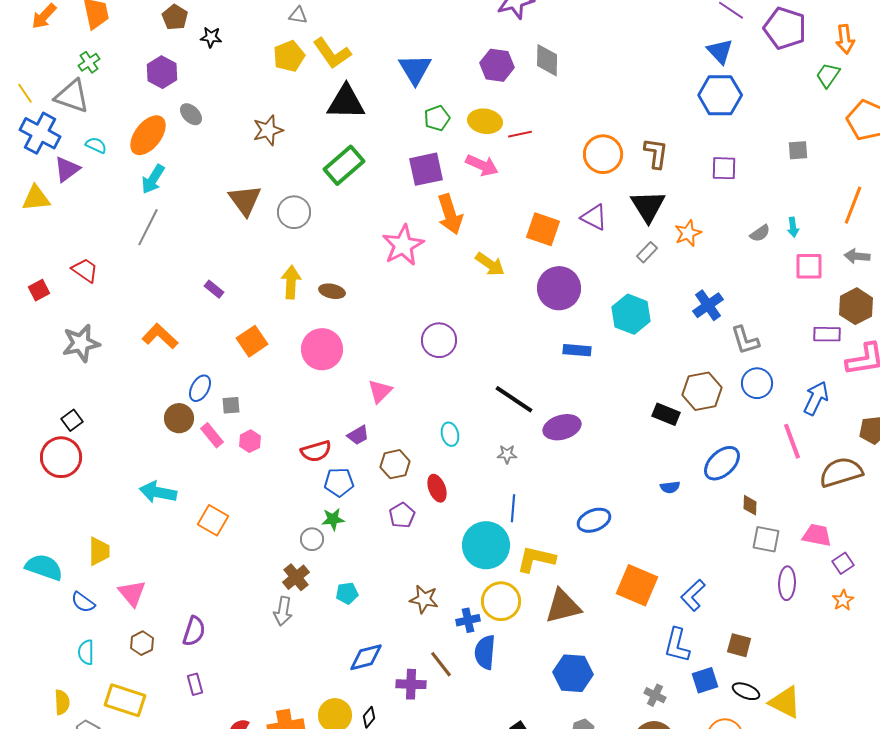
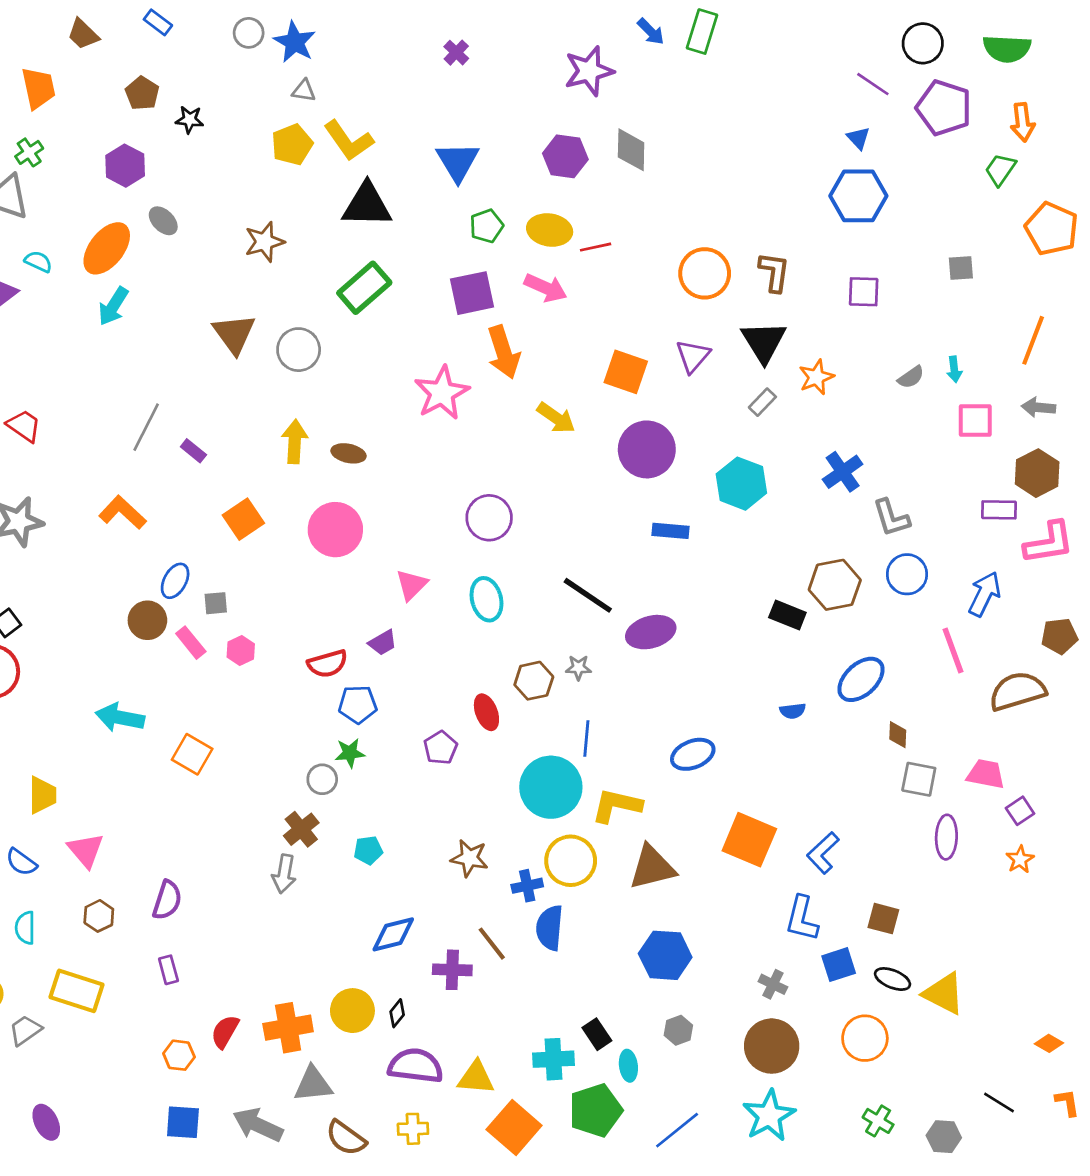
blue triangle: (720, 51) -> (858, 138), size x0.7
purple triangle: (594, 217) -> (693, 356), turned 44
gray line: (148, 227) -> (146, 427), moved
cyan ellipse: (450, 434) -> (486, 599), moved, size x1.4
brown hexagon: (395, 464) -> (534, 681), moved

